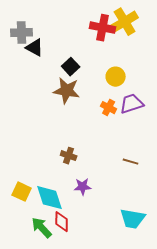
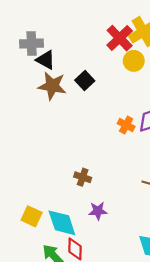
red cross: (103, 28) -> (120, 38), turned 35
yellow circle: (116, 77) -> (134, 61), moved
brown star: (67, 91) -> (52, 86), moved

